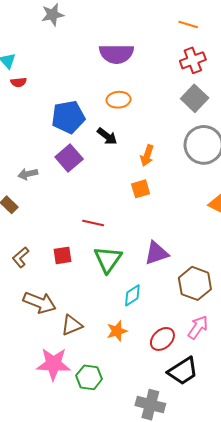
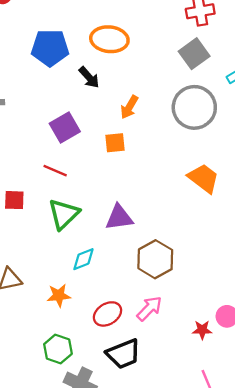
orange ellipse: (119, 100) -> (109, 39), size x1.4
purple square: (69, 158) -> (65, 128), moved
green hexagon: (89, 377) -> (58, 349), moved

